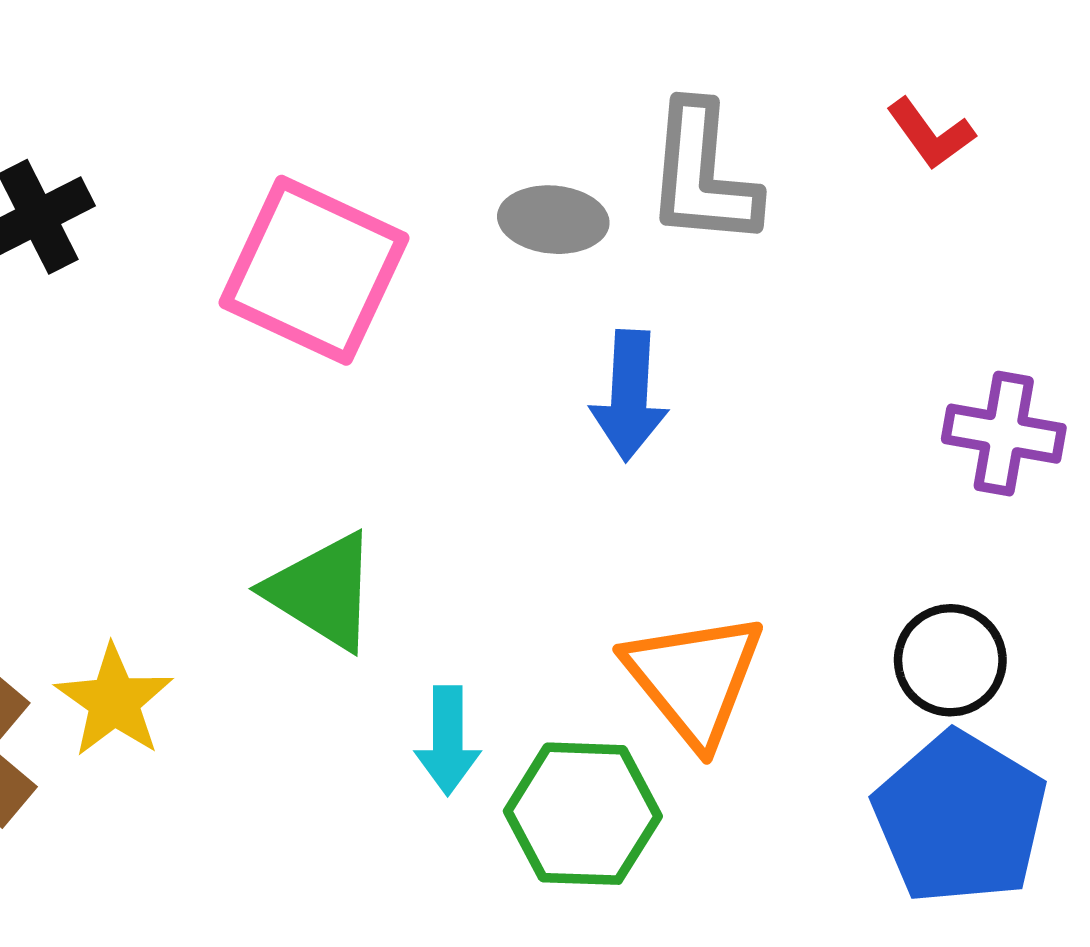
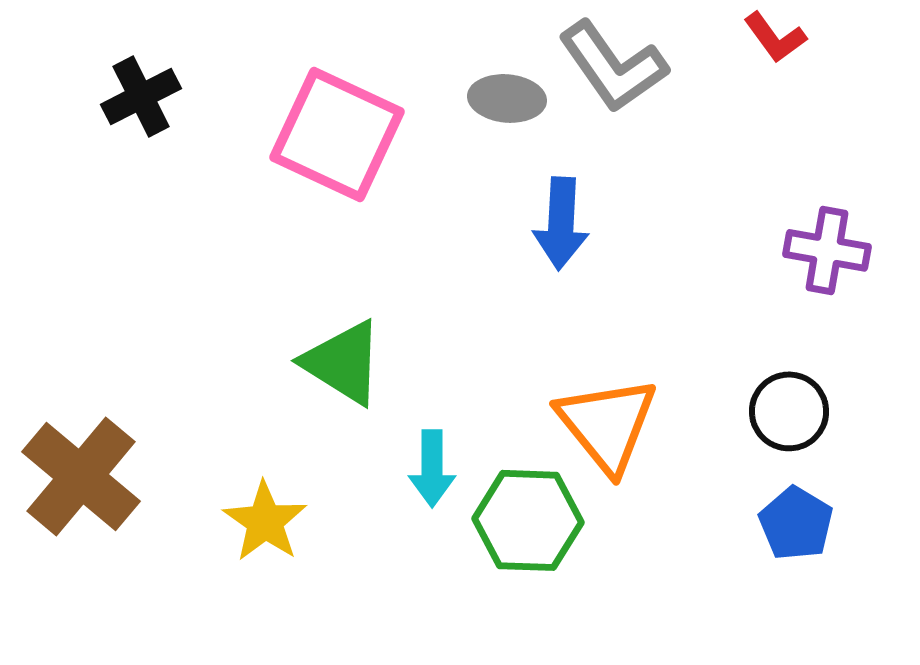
gray L-shape: (703, 175) -> (613, 66), turned -40
yellow star: (114, 701) -> (265, 521), moved
blue pentagon: (960, 818) -> (796, 523), size x0.6

